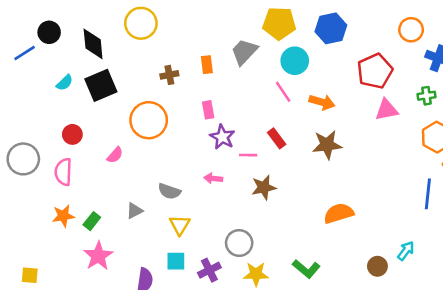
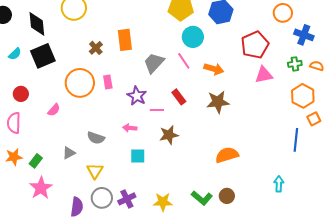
gray trapezoid: (244, 52) -> (154, 63), moved
orange rectangle: (207, 65) -> (125, 40), size x1.5
brown cross: (169, 75) -> (96, 48), turned -32
pink rectangle: (208, 110) -> (108, 82), moved
yellow triangle: (180, 225) -> (95, 171), moved
gray circle: (239, 243) -> (102, 198), moved
cyan arrow: (406, 251) -> (279, 184), turned -35
cyan square: (176, 261) -> (138, 156), moved
brown circle: (377, 266) -> (227, 196), moved

